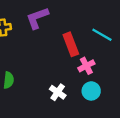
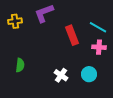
pink cross: (86, 66) -> (99, 47), moved, turned 32

